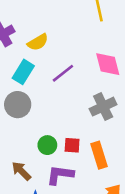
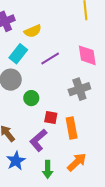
green circle: (47, 145) -> (31, 98), moved
purple L-shape: (60, 175) -> (38, 140), turned -55

